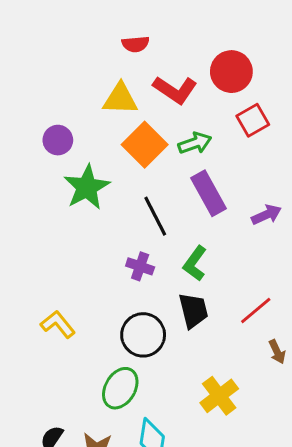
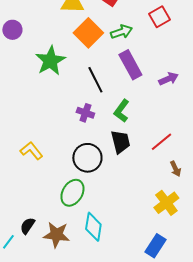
purple circle: (58, 140) -> (12, 30), moved
yellow cross: (219, 396) -> (166, 203), moved

